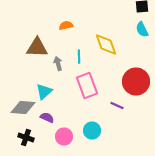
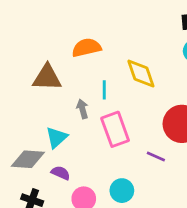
orange semicircle: (66, 26) -> (86, 48), size x1.5
gray arrow: (58, 64) -> (82, 109), moved

